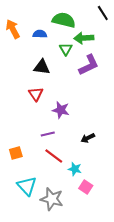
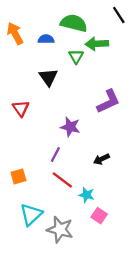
purple L-shape: (89, 65) -> (108, 101), moved
black triangle: (42, 67) -> (48, 77), turned 48
red triangle: (36, 94) -> (21, 108), moved
purple line: (48, 134) -> (55, 155), turned -48
cyan triangle: (27, 186) -> (31, 214), turned 30

